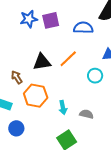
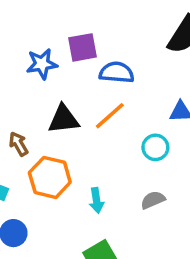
blue star: (29, 19) -> (42, 64), moved
blue semicircle: (83, 28) -> (117, 72), moved
gray semicircle: (86, 114) -> (153, 200), moved, turned -40

